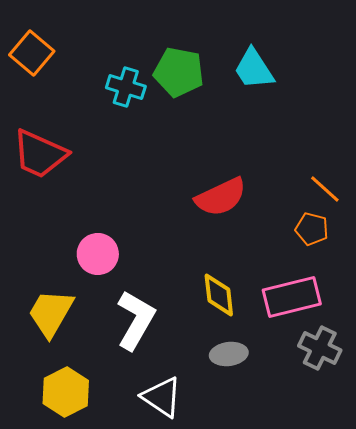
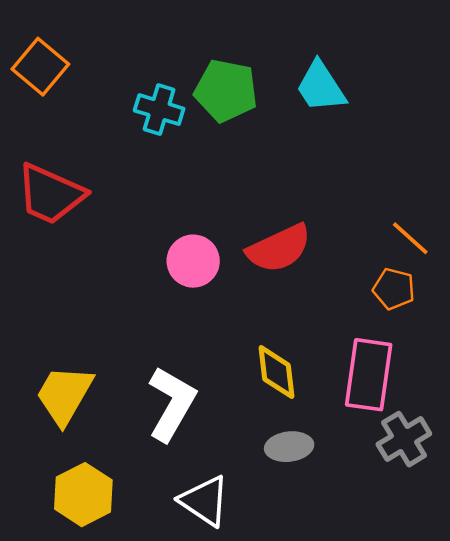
pink circle: (98, 254) -> (193, 261), moved
pink rectangle: (292, 297) -> (369, 375), turned -68
gray cross: (320, 348) -> (404, 439), turned 33

